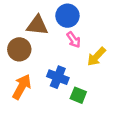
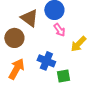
brown triangle: (37, 25) -> (29, 18), turned 30
green square: (78, 95) -> (63, 76), turned -32

